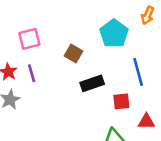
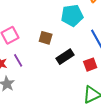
cyan pentagon: (114, 34) -> (72, 15), turned -30

